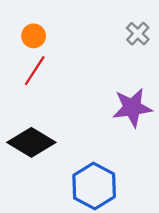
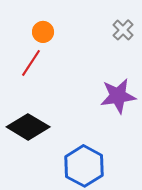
orange circle: (34, 36) -> (43, 32), moved

